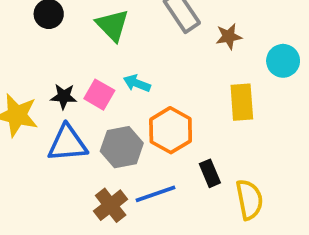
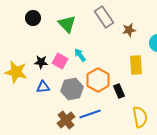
cyan arrow: (137, 83) -> (80, 55), turned 32
blue triangle: (67, 143) -> (43, 87), size x0.6
black rectangle: (210, 173) -> (119, 91), moved

